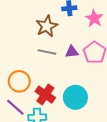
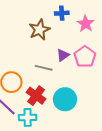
gray line: (47, 52) -> (44, 68), moved
purple triangle: (72, 52) -> (63, 55), turned -32

